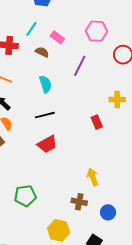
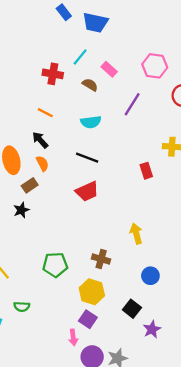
cyan semicircle: (45, 84) -> (91, 122), turned 96
black line: (45, 115) -> (87, 158), turned 30
green pentagon: (25, 196) -> (55, 265), moved
brown cross: (79, 202) -> (101, 259), moved

